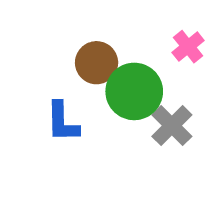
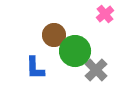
pink cross: (188, 47) -> (105, 14), moved

